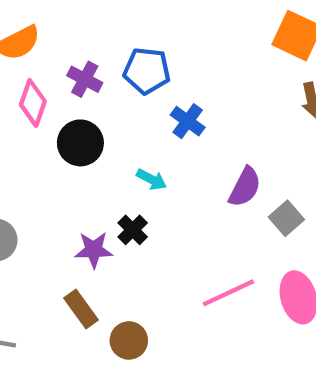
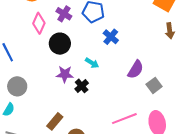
purple star: (94, 250) -> (65, 74), moved
brown rectangle: (81, 309) -> (55, 121), turned 72

